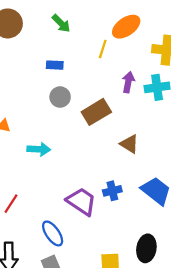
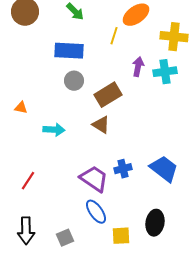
blue rectangle: (55, 65) -> (69, 51), size x1.8
brown triangle: (129, 144) -> (101, 125), moved
blue ellipse: (53, 233) -> (96, 212), moved

